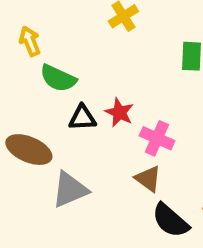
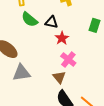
red star: (119, 112) -> (62, 38), moved
black triangle: (82, 118) -> (51, 22), moved

